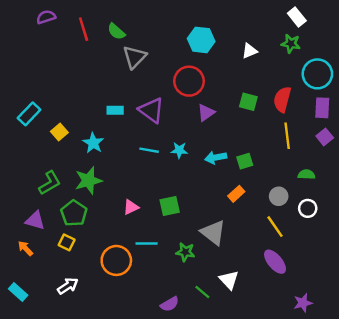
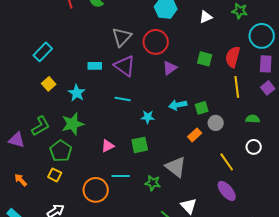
gray triangle: (134, 57) -> (122, 37), moved
cyan rectangle: (29, 114) -> (43, 52), moved
cyan star: (179, 150) -> (148, 117), moved
gray circle: (279, 196) -> (216, 123), moved
purple triangle: (35, 220) -> (17, 140), moved

